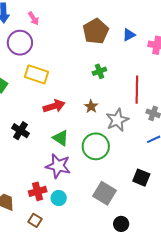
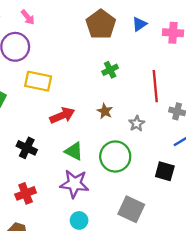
gray star: (117, 120) -> (137, 123), size x0.6
black square: (141, 178) -> (165, 171), moved
red cross: (38, 191) -> (26, 193), moved

